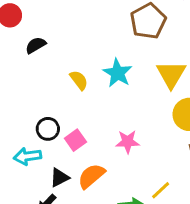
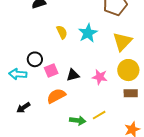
pink star: (128, 142) -> (100, 77), moved
black triangle: (60, 178) -> (73, 75), moved

